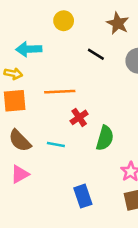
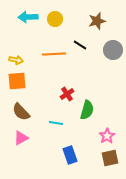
brown star: (118, 23) -> (97, 21), turned 30
cyan arrow: (29, 49) -> (28, 17), moved
orange line: (60, 92) -> (54, 54), moved
cyan line: (56, 145) -> (56, 123), moved

